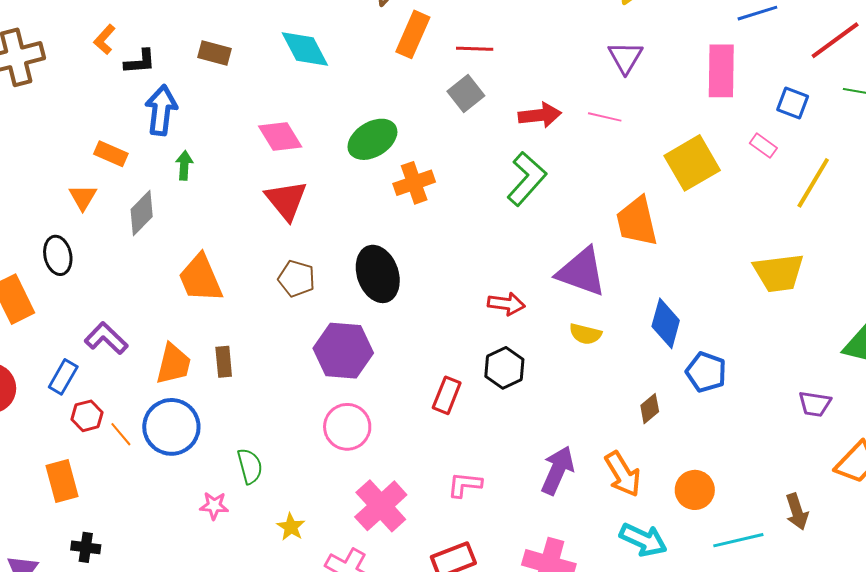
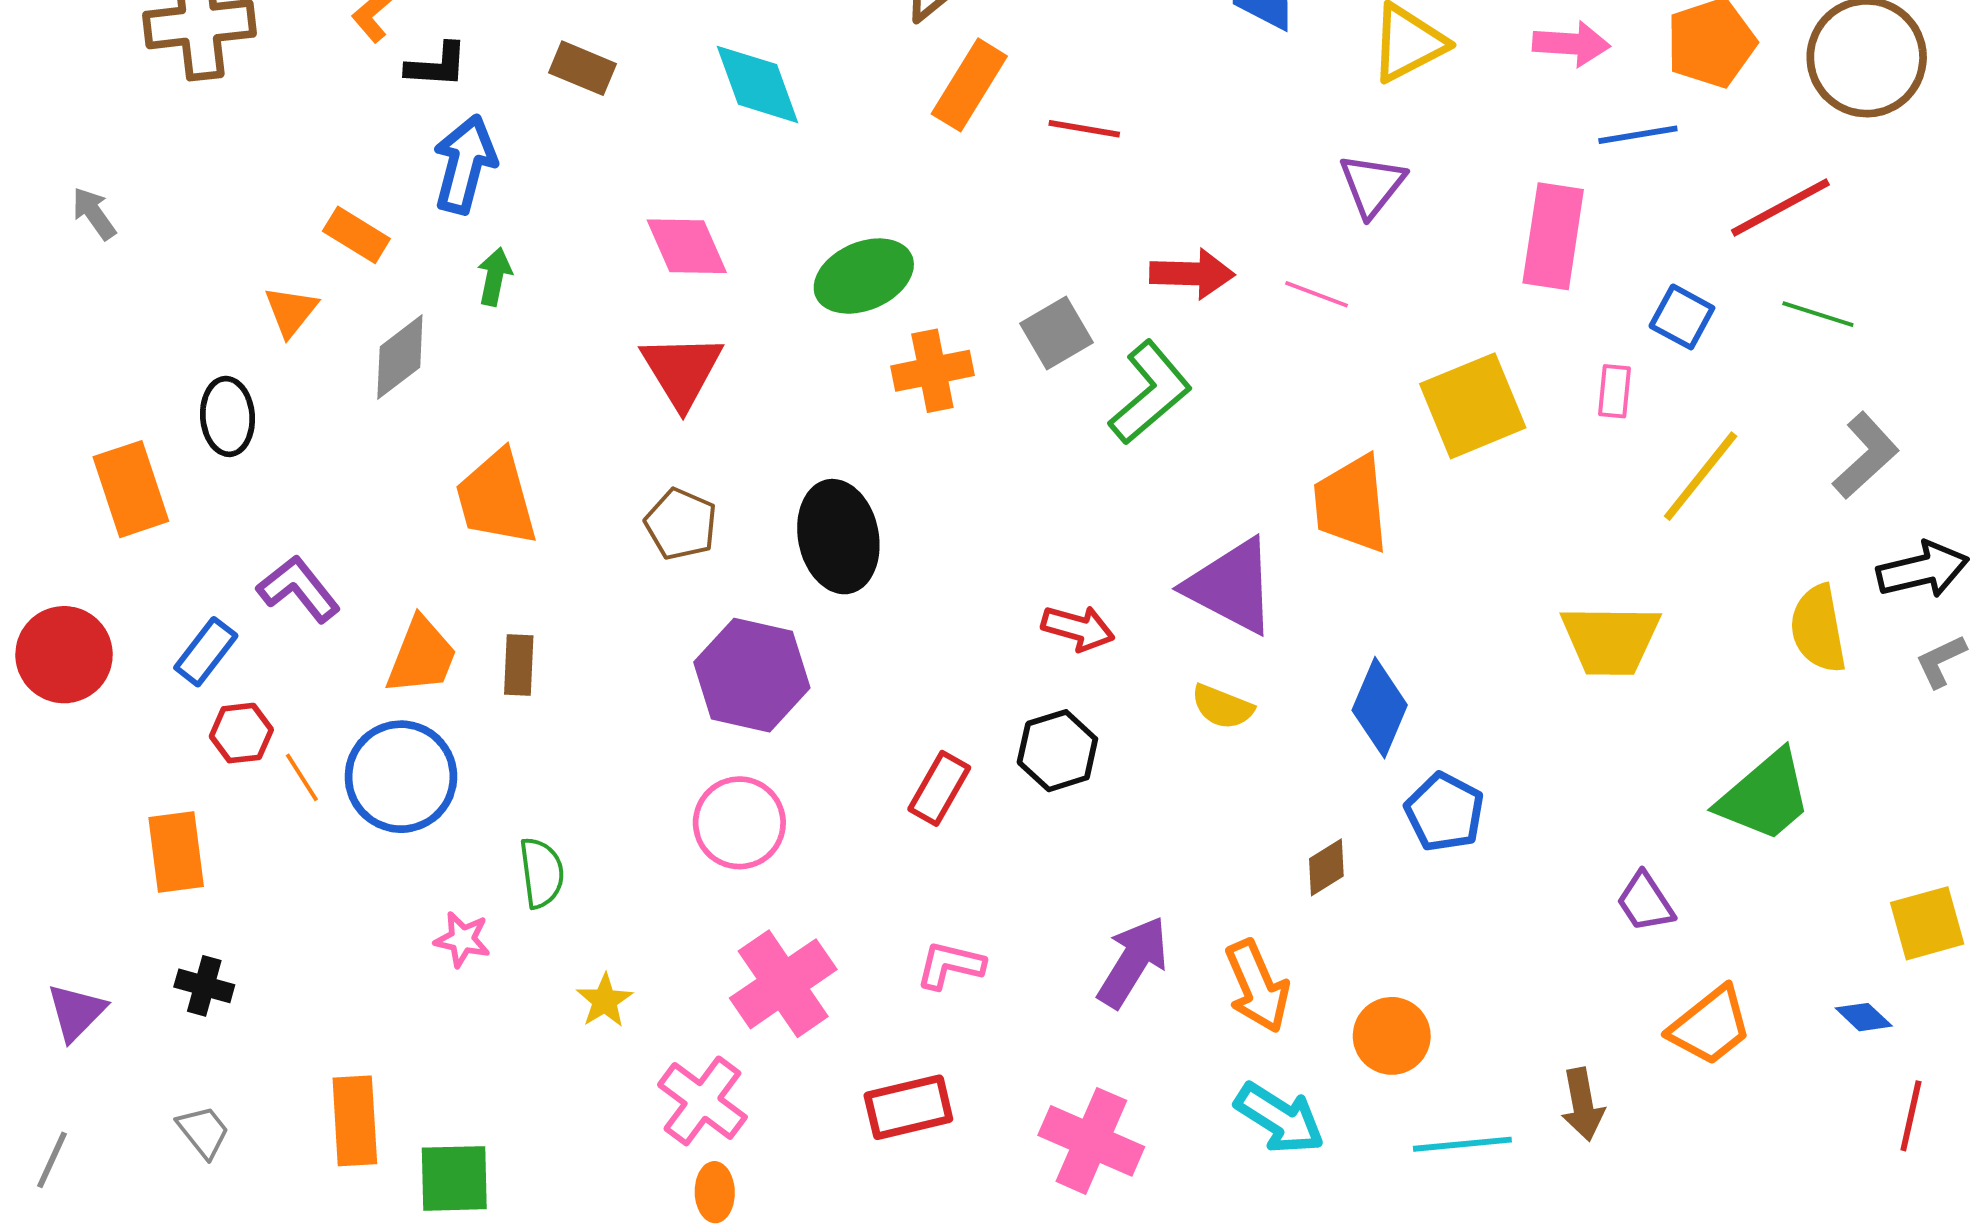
gray square: (466, 94) -> (1057, 333), moved
pink rectangle: (763, 146) -> (1615, 391), turned 52
purple trapezoid: (815, 404) -> (1645, 902), turned 40

